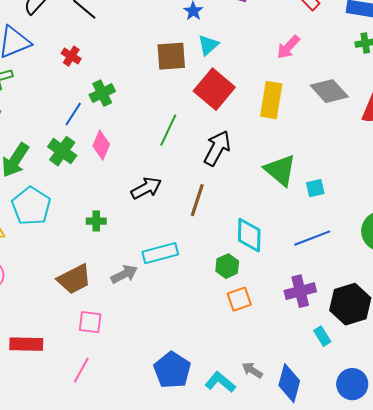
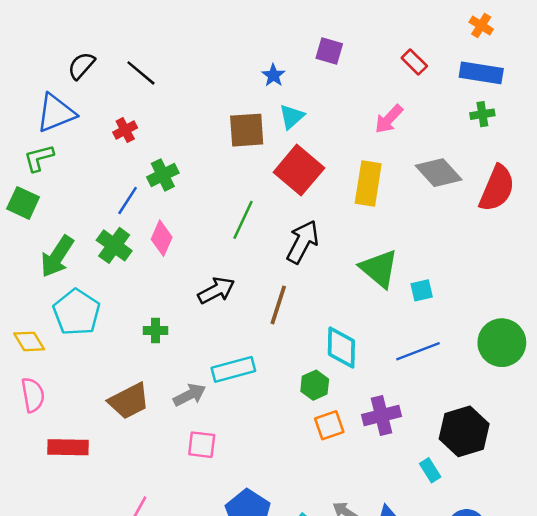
red cross: (71, 56) -> (125, 130), turned 30
purple cross: (300, 291) -> (382, 416), moved
pink square: (90, 322) -> (202, 445), moved
red rectangle: (26, 344) -> (68, 447), moved

